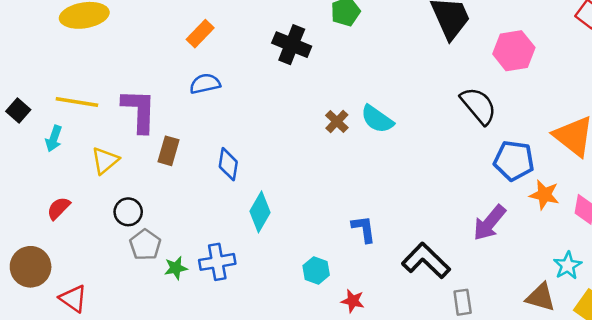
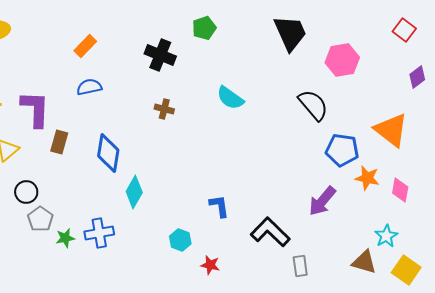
cyan semicircle: (377, 119) -> (230, 98), moved
brown cross: (337, 122) -> (164, 109), moved, turned -30
blue diamond: (228, 164) -> (108, 153), size x1.4

